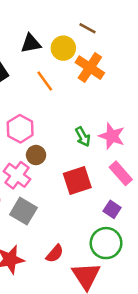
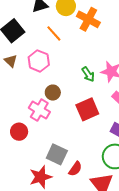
pink hexagon: (20, 129) -> (39, 61), moved
gray square: (23, 211) -> (57, 154), moved

